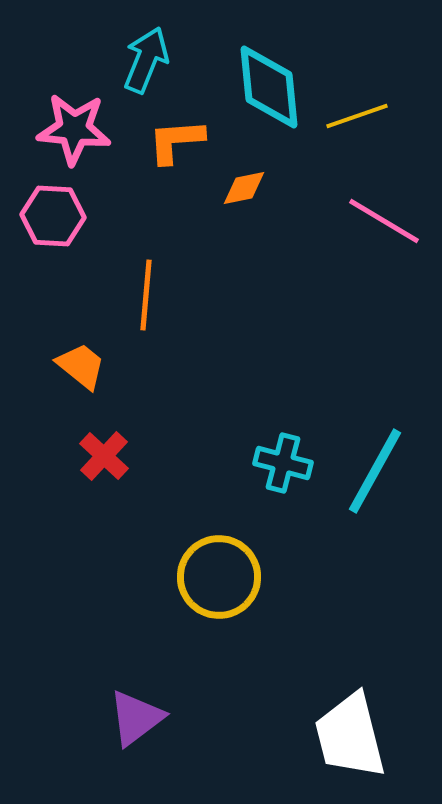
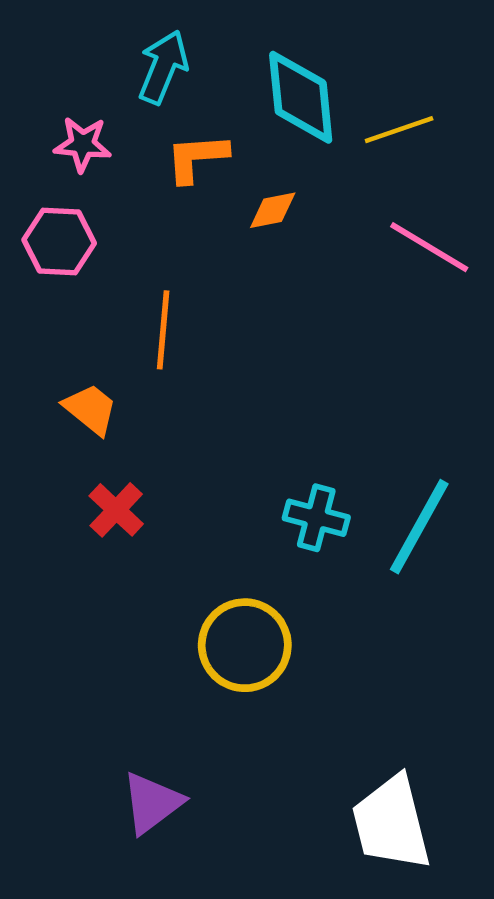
pink star: (74, 129) -> (83, 144), size x0.7

